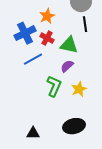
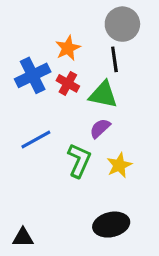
black line: (85, 24) -> (114, 59), moved
blue line: (33, 59) -> (36, 140), moved
black triangle: (33, 133) -> (23, 237), moved

